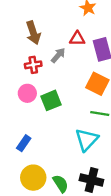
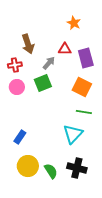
red cross: (33, 65) -> (15, 65), moved
pink circle: (27, 93) -> (17, 87), moved
green square: (51, 100) -> (43, 83), moved

